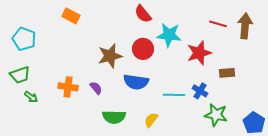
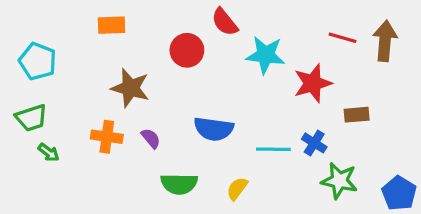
orange rectangle: (71, 16) -> (112, 25), turned -30
red circle: (143, 49) -> (187, 50), moved
brown star: (110, 56) -> (130, 88), moved, turned 30

